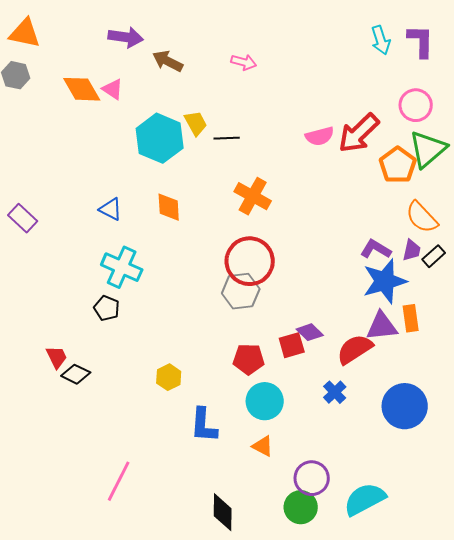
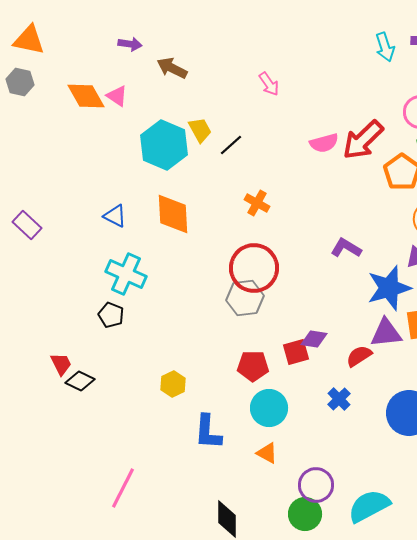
purple arrow: (126, 37) -> (130, 44), size x0.7
pink arrow: (244, 62) -> (269, 84), moved, turned 40
black line: (227, 138) -> (231, 145), turned -40
orange cross: (253, 196) -> (257, 203), size x0.7
orange diamond: (169, 207) -> (173, 214), size x1.4
purple L-shape: (376, 249) -> (346, 248), moved
purple diamond: (310, 332) -> (314, 339), turned -36
red semicircle: (355, 349) -> (359, 356), size x0.7

